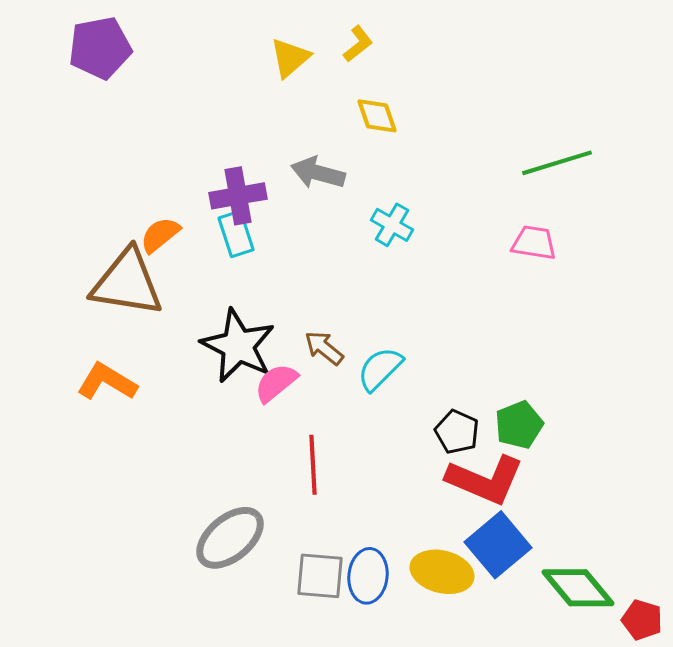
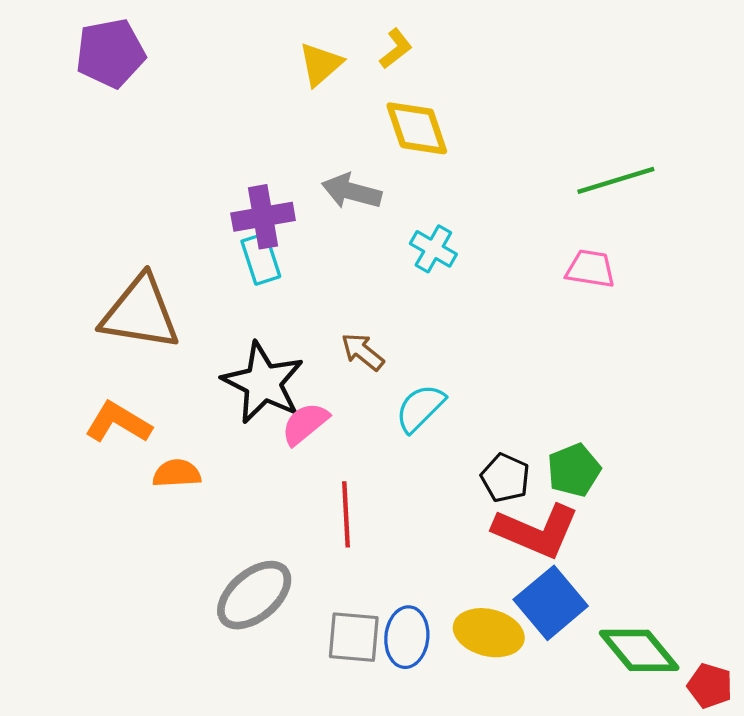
yellow diamond: (377, 116) -> (417, 128), size x1.4
orange semicircle: (160, 235) -> (177, 473), moved, turned 36
brown arrow: (324, 348) -> (363, 352), moved

